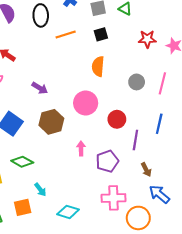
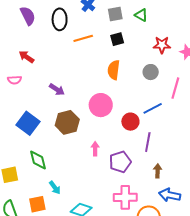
gray circle: (137, 82) -> (151, 72), moved
blue line: (159, 124) -> (153, 108), moved, turned 48
green diamond: (22, 162) -> (38, 160), turned 45
brown arrow: (146, 170) -> (158, 171), turned -152
blue arrow: (159, 194) -> (170, 195), turned -30

